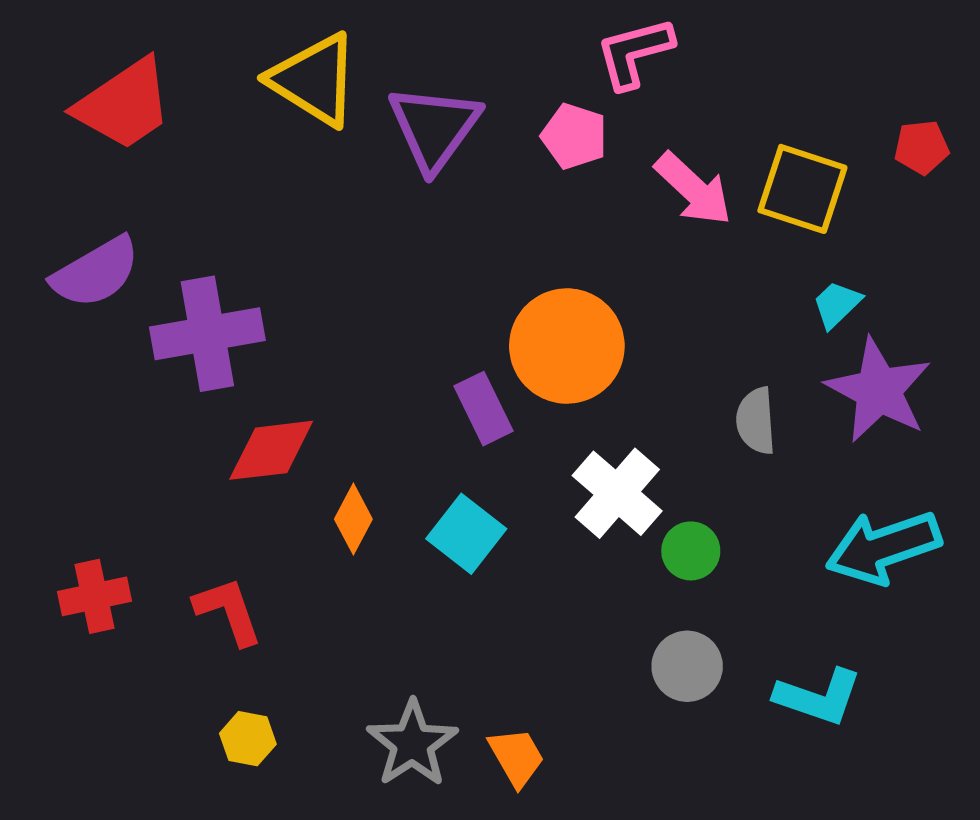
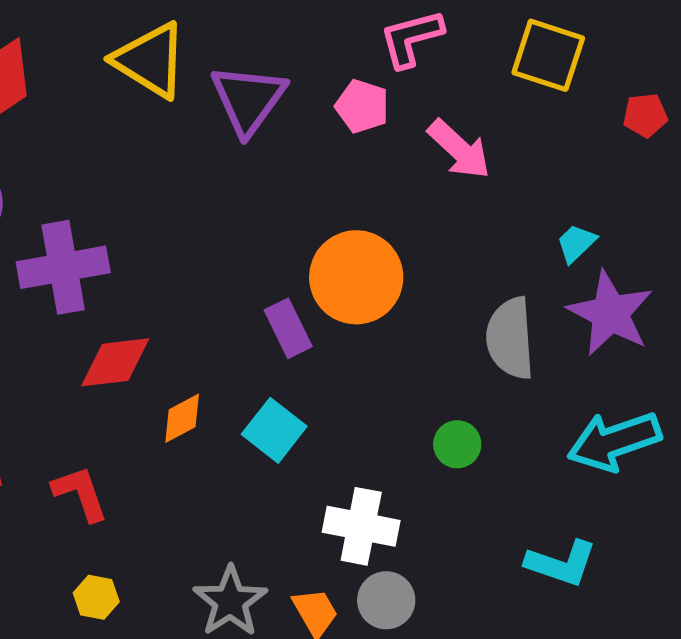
yellow square: (802, 189) -> (548, 55), moved
gray semicircle: (756, 421) -> (510, 338), size x1.5
white cross: (617, 493) -> (361, 526), moved, turned -30
orange diamond: (353, 519) -> (182, 418), turned 34
gray circle: (687, 666) -> (386, 600), moved

